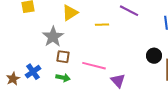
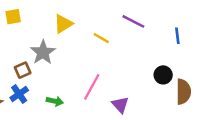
yellow line: (102, 25) -> (101, 38), turned 32
brown square: (63, 57) -> (23, 70), moved, turned -32
pink line: (94, 66) -> (92, 87), turned -75

